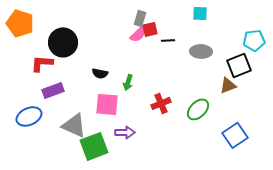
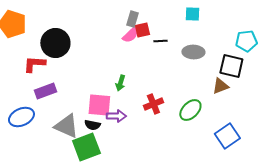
black square: (239, 65) -> (231, 66), turned 35
black semicircle: (100, 73) -> (92, 125), moved
purple arrow: (125, 132) -> (116, 116), moved

